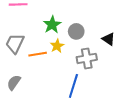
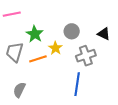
green star: (52, 25) -> (35, 34), moved

